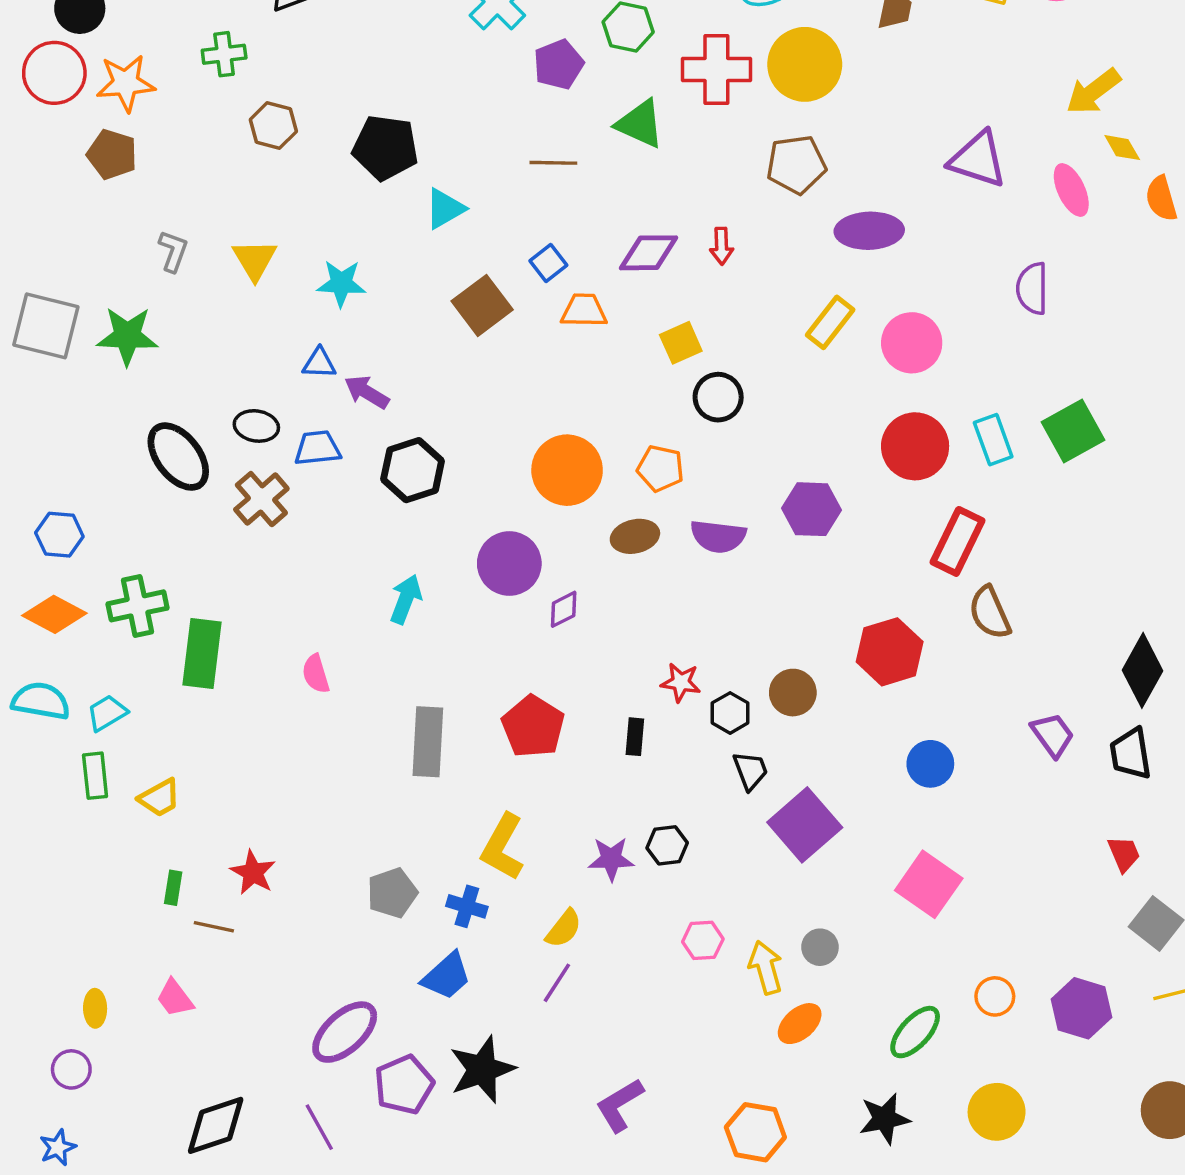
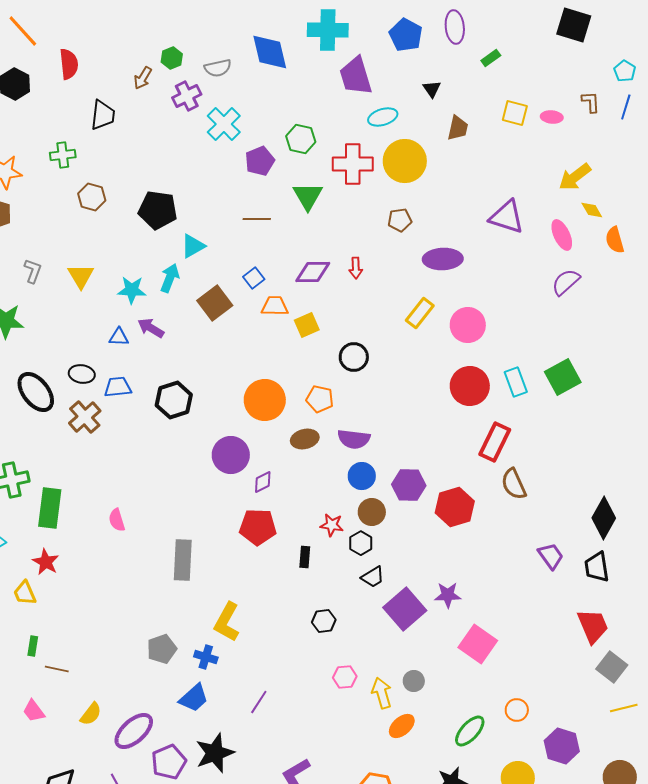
green triangle: (640, 124) -> (308, 196), turned 36
brown pentagon: (796, 165) -> (400, 220), size x0.7
purple semicircle: (1032, 288) -> (566, 282), moved, turned 48
yellow square: (681, 343) -> (307, 325), moved
purple arrow: (367, 392) -> (151, 328), moved
purple hexagon: (812, 509) -> (409, 485), moved
cyan arrow: (406, 599) -> (170, 278), moved
brown circle: (793, 693) -> (372, 512), moved
red pentagon: (533, 726) -> (258, 527), moved, turned -30
blue circle: (930, 764) -> (362, 476), moved
black trapezoid: (750, 771) -> (373, 577), turned 80
yellow trapezoid: (160, 798) -> (25, 593), turned 96
red trapezoid: (1124, 854) -> (593, 626), size x1.6
purple star: (611, 859) -> (448, 595), moved
red star: (253, 872) -> (46, 562), moved
yellow semicircle: (564, 929) -> (91, 714), moved
purple hexagon: (1081, 1008) -> (562, 746), moved

